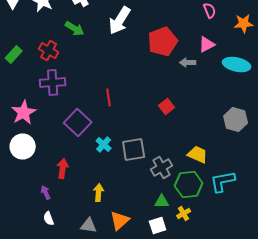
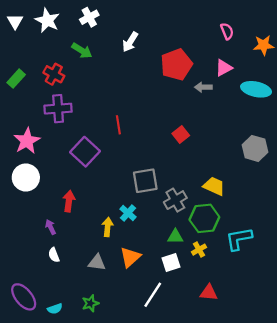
white arrow: (120, 20) -> (130, 42), size x0.7
cyan cross: (104, 144) -> (128, 213), moved
cyan L-shape: (223, 182) -> (239, 239), moved

